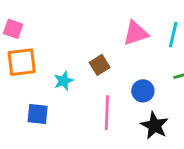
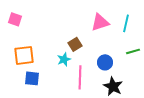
orange square: (22, 62) -> (24, 55), moved
cyan star: (64, 81) -> (64, 59), moved

